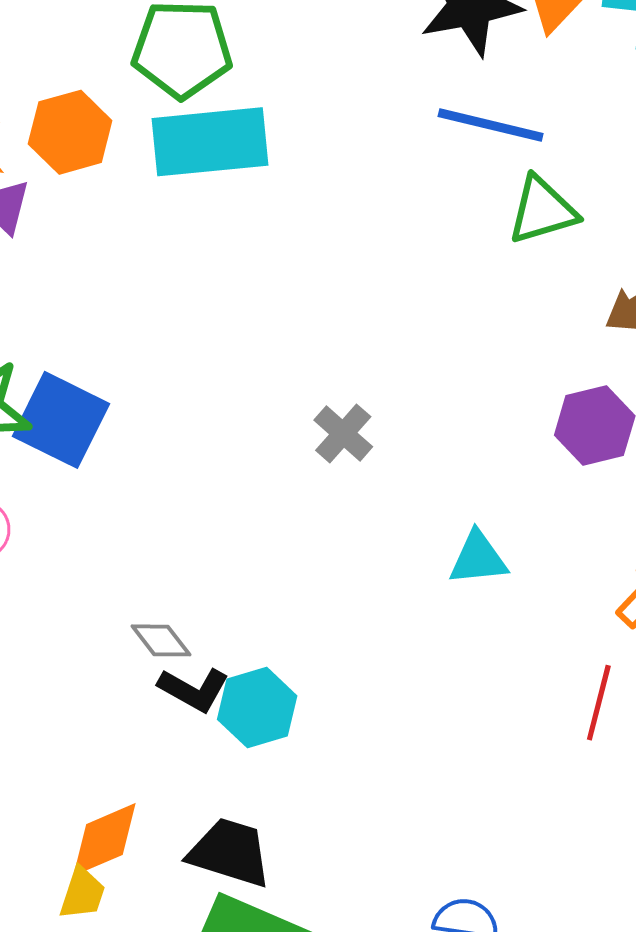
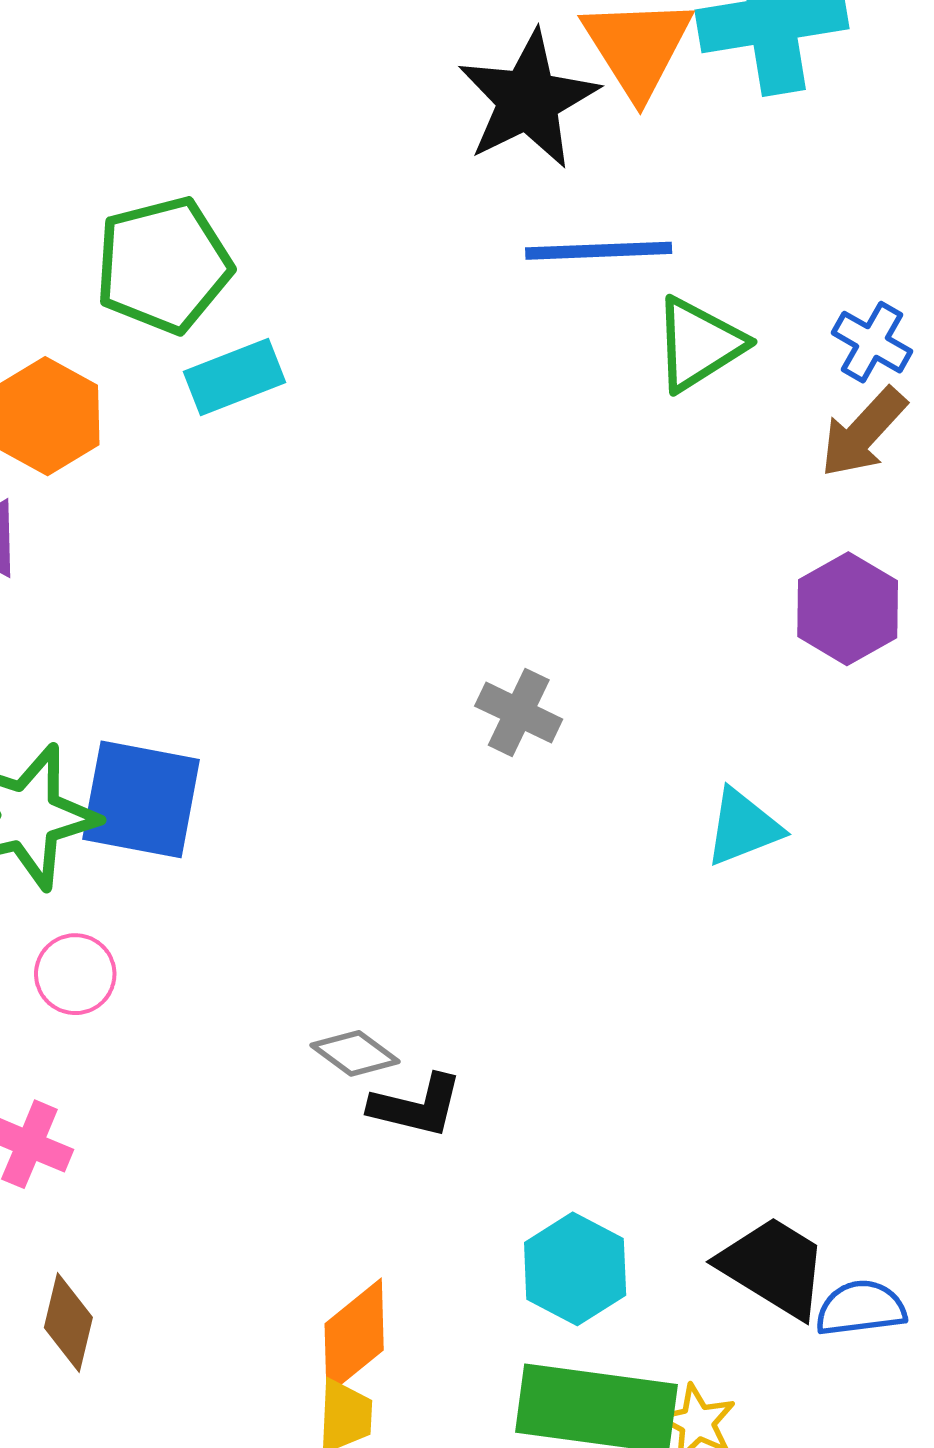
cyan rectangle: (210, 142) -> (234, 377), size x0.6
cyan hexagon: (257, 708) -> (575, 1269), moved
black trapezoid: (230, 852) -> (773, 1267), moved, turned 30

